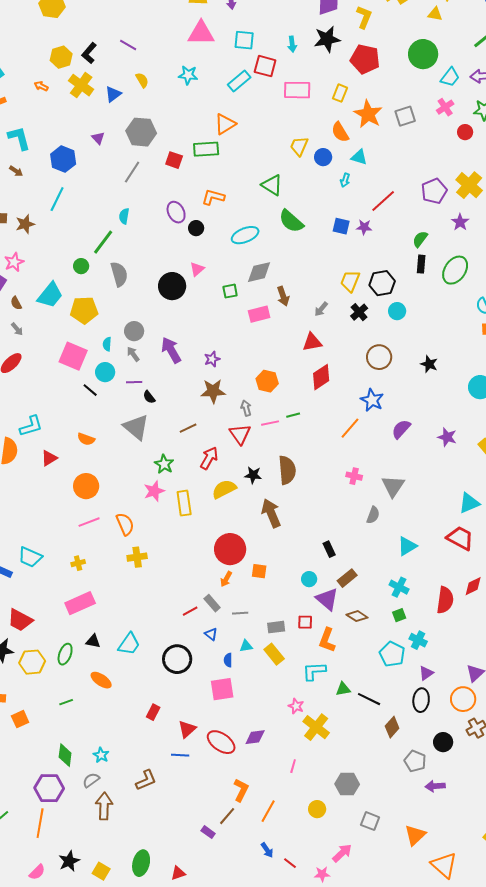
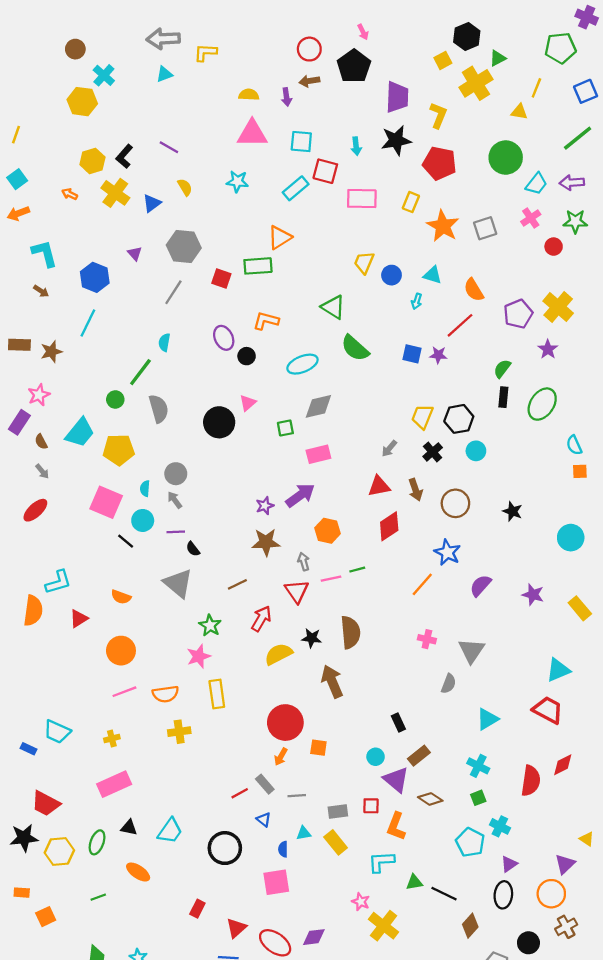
orange semicircle: (340, 132) -> (474, 290), moved
brown arrow: (283, 296) -> (415, 490), moved
purple arrow: (171, 350) -> (300, 495), moved, turned 84
yellow rectangle: (184, 503) -> (217, 694), moved
orange semicircle: (125, 524) -> (166, 694), turned 105

